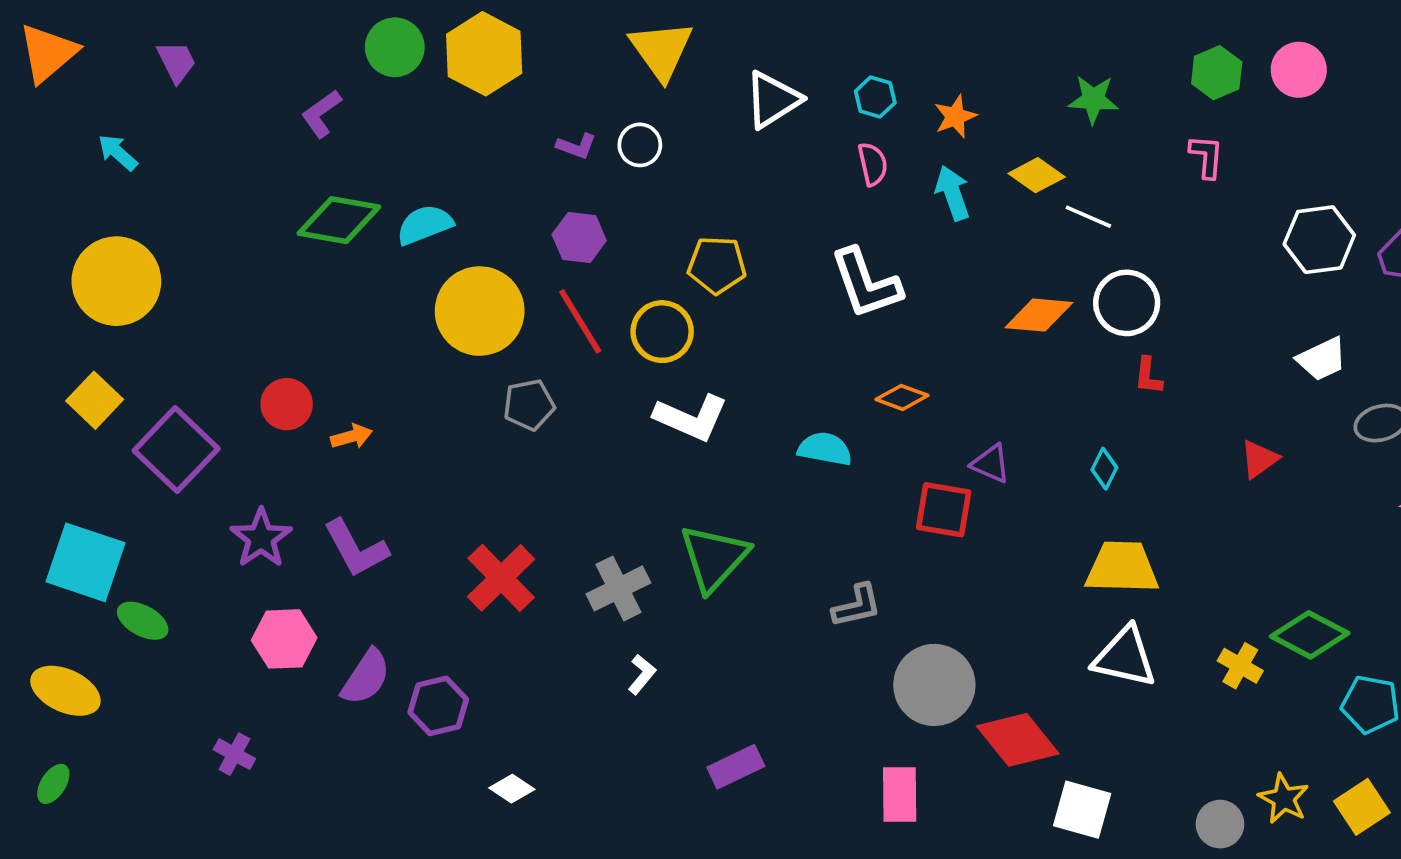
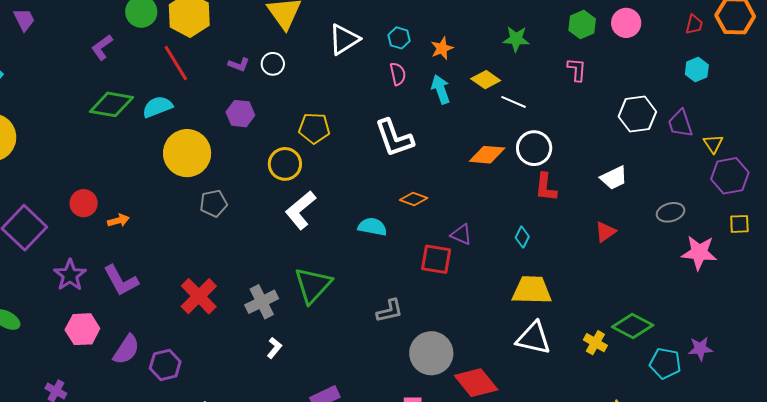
red line: (580, 321) -> (176, 63), moved
white trapezoid: (1322, 359) -> (614, 178), moved
red L-shape: (1148, 376) -> (546, 187), size x1.4
white L-shape: (691, 418) -> (301, 210), turned 117

